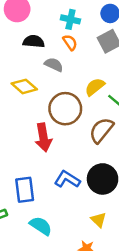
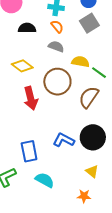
gray semicircle: (54, 65) -> (56, 46), moved
yellow semicircle: (95, 87) -> (80, 62), turned 54
red arrow: (43, 137) -> (31, 98), moved

